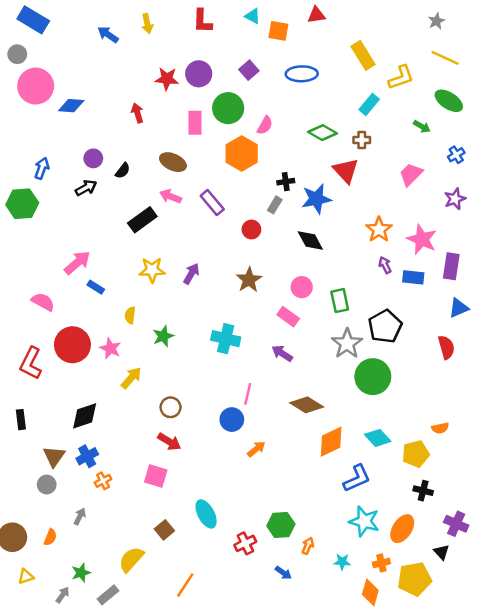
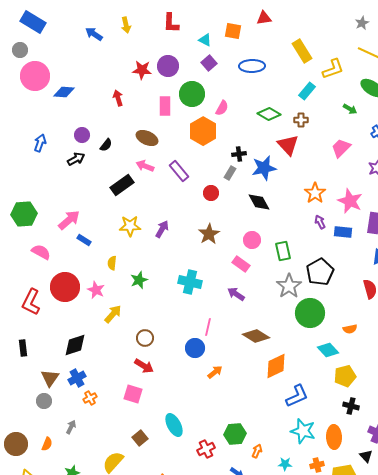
cyan triangle: (253, 16) -> (205, 40), moved
green hexagon: (22, 204) -> (24, 214), moved
orange semicircle: (440, 428) -> (350, 329), moved
cyan diamond: (378, 438) -> (328, 350), moved
orange ellipse: (402, 529) -> (334, 437), turned -35

